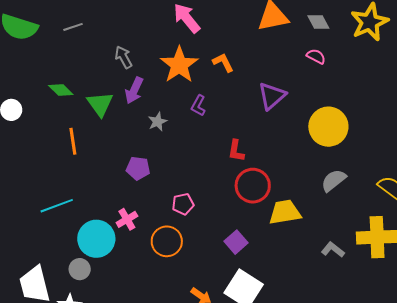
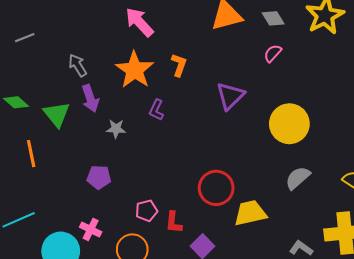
pink semicircle: (316, 56) -> (273, 53), turned -72
orange L-shape: (223, 62) -> (179, 65), turned 50
purple arrow: (134, 90) -> (90, 98), turned -40
gray star: (158, 122) -> (116, 129), turned 30
red L-shape: (236, 151) -> (174, 222), moved
pink cross: (127, 219) -> (91, 229), turned -30

